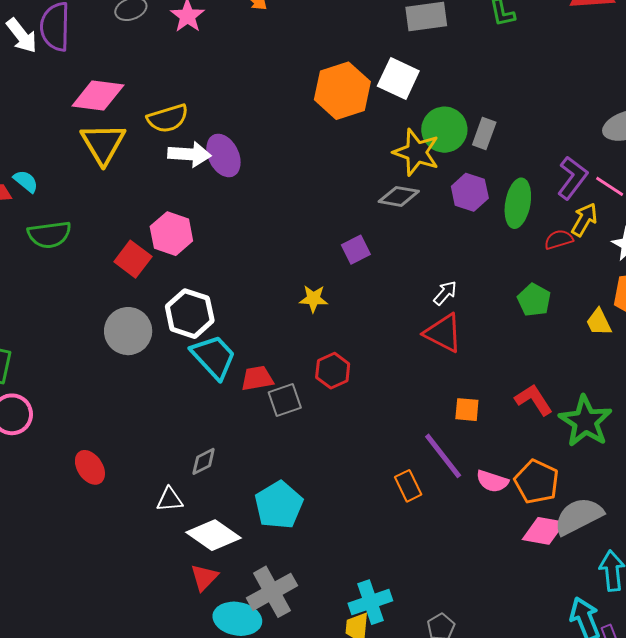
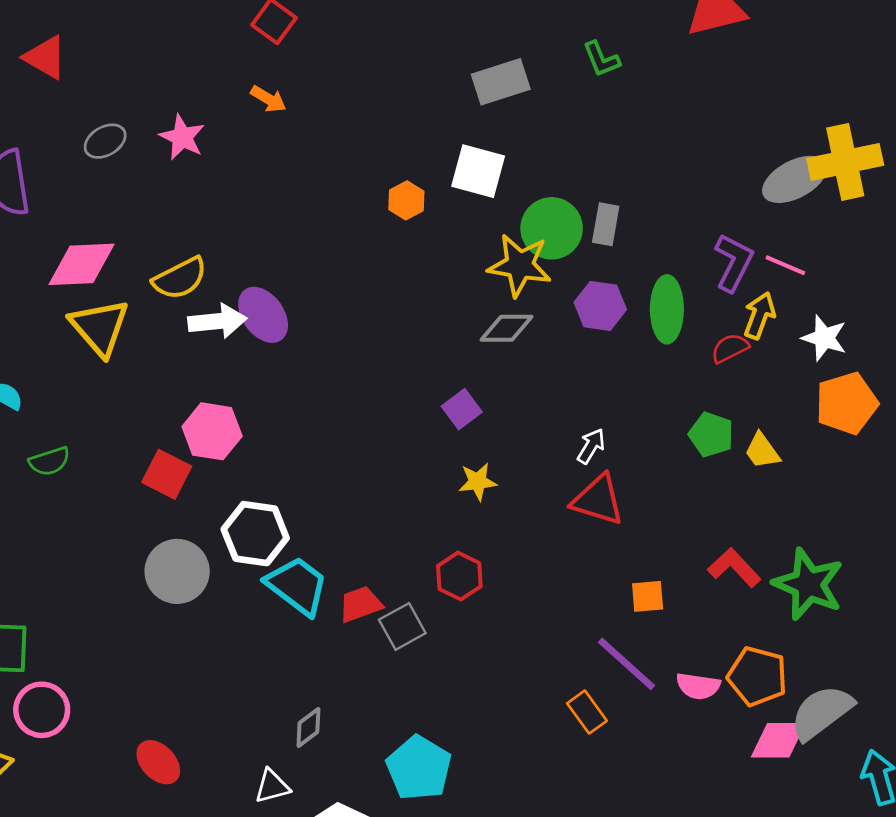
orange hexagon: (342, 91) -> (406, 200), size x0.5
green semicircle: (49, 235) -> (49, 461), size x0.7
yellow star: (313, 299) -> (478, 482), moved
yellow trapezoid: (599, 322) -> (762, 451), moved

